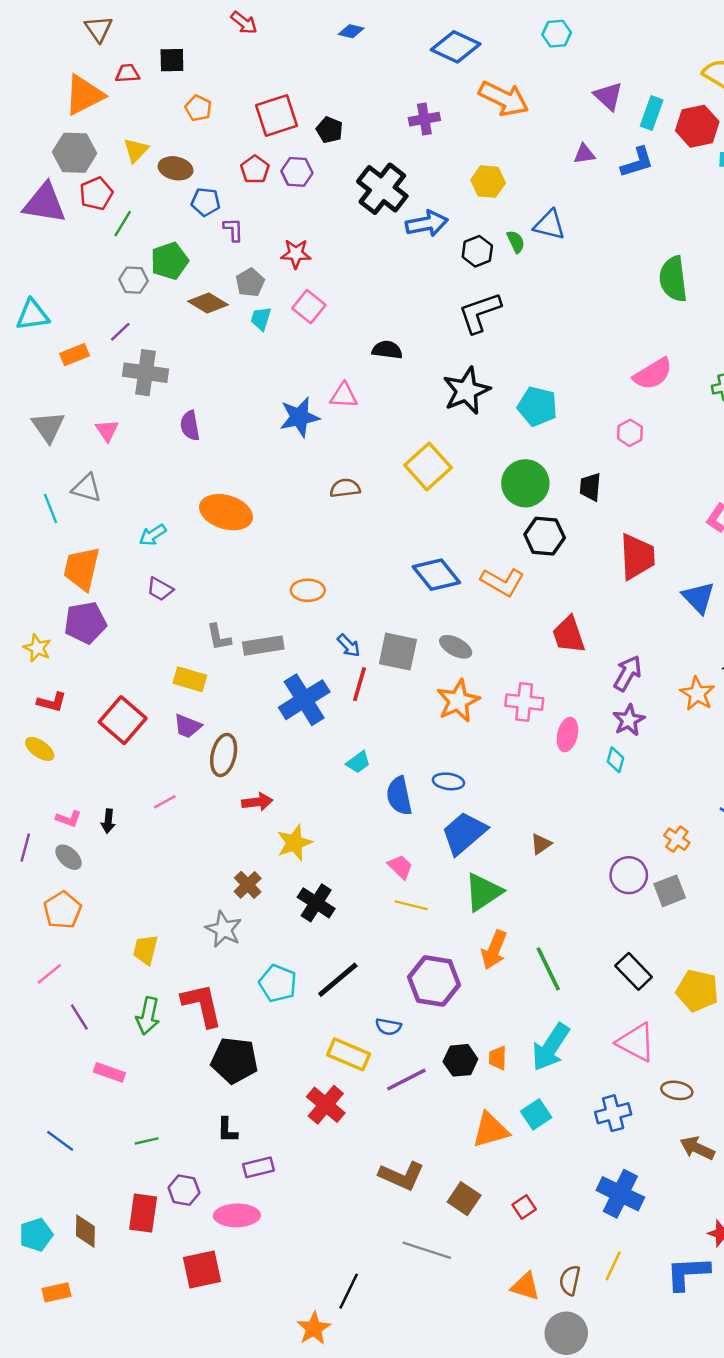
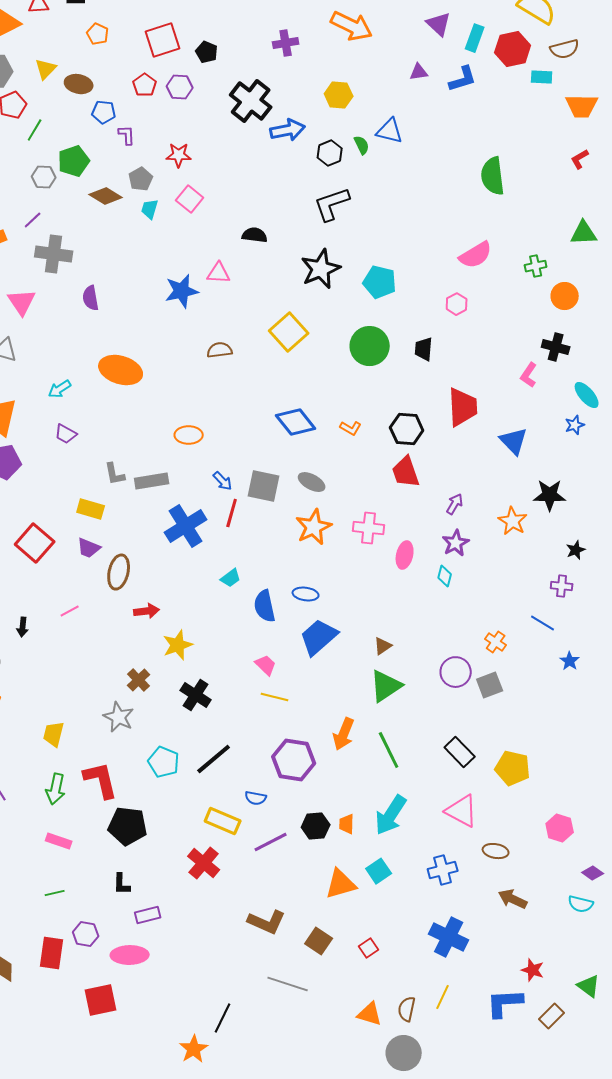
pink triangle: (107, 430) -> (22, 302), size x1.4
black hexagon: (545, 536) -> (407, 429), moved
orange L-shape: (503, 582) -> (351, 428), size x0.6
purple arrow: (628, 673) -> (455, 504), size x0.7
green triangle: (483, 892) -> (386, 686), moved
pink rectangle: (109, 1072) -> (59, 841), moved

